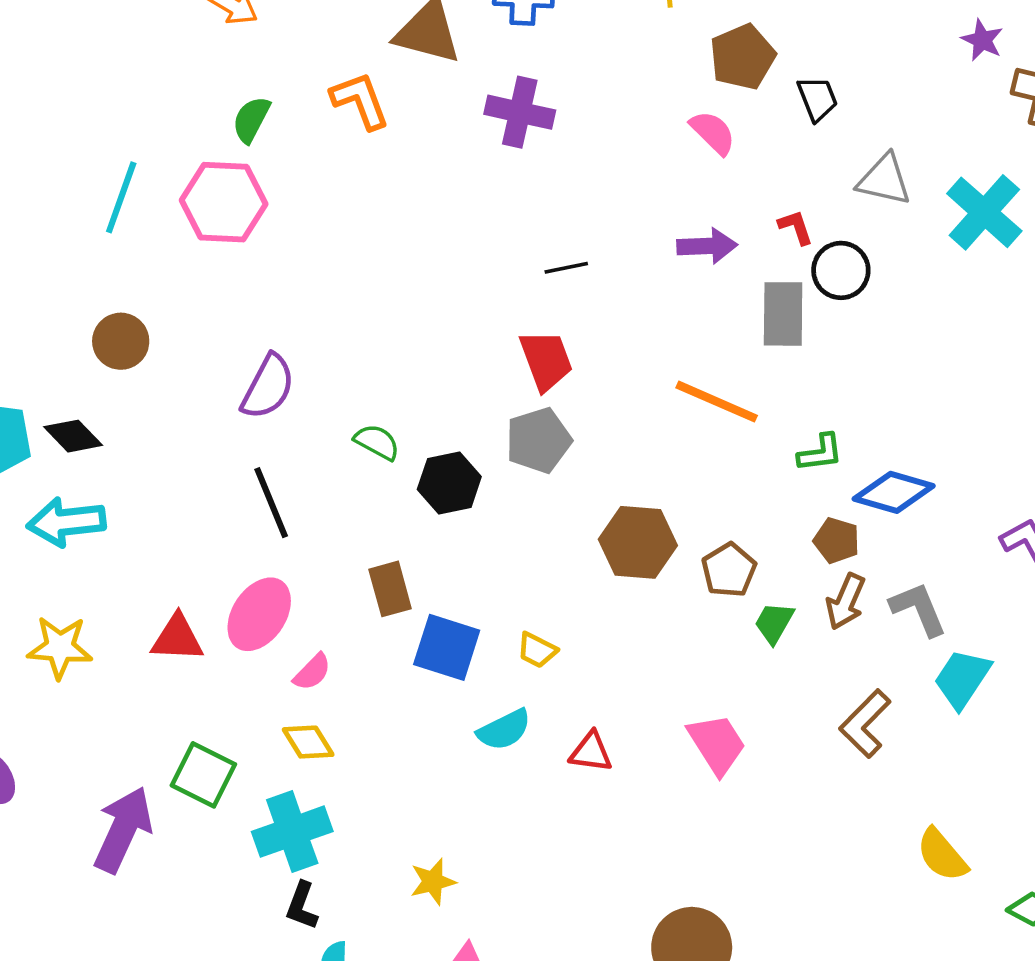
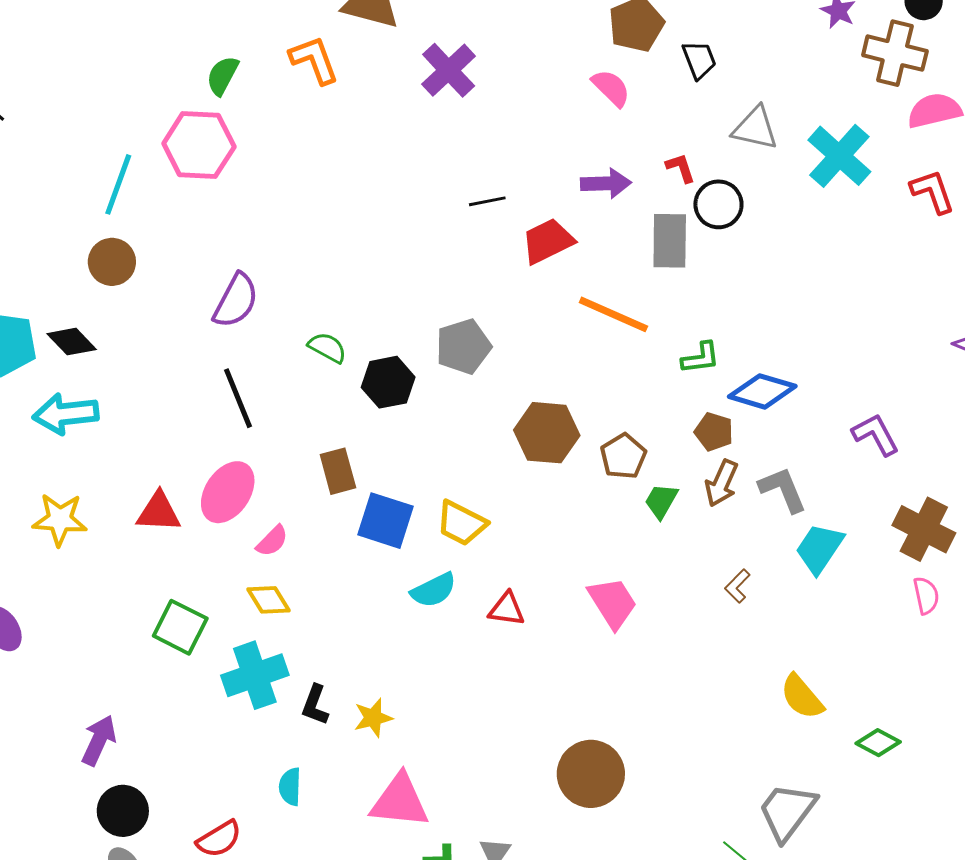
purple cross: (520, 112) -> (449, 70), turned 34
cyan line: (121, 197) -> (118, 184), moved
red trapezoid: (546, 360) -> (548, 241), moved, turned -96
yellow trapezoid: (537, 650) -> (461, 523), size x1.5
brown L-shape: (865, 724) -> (737, 586), size x0.6
purple arrow: (123, 830) -> (99, 740), moved, size x0.7
black L-shape: (302, 906) -> (315, 705), moved

